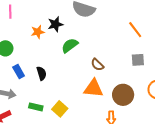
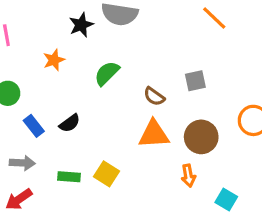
black star: (55, 24) -> (81, 25), moved
orange line: (135, 30) -> (214, 18), moved
gray square: (138, 60) -> (195, 81), moved
black semicircle: (41, 73) -> (70, 123), turned 80

